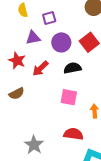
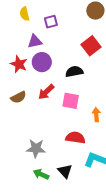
purple circle: (61, 42) -> (42, 62), moved
red arrow: (40, 68) -> (46, 92), moved
gray star: (34, 145) -> (36, 148), turned -30

